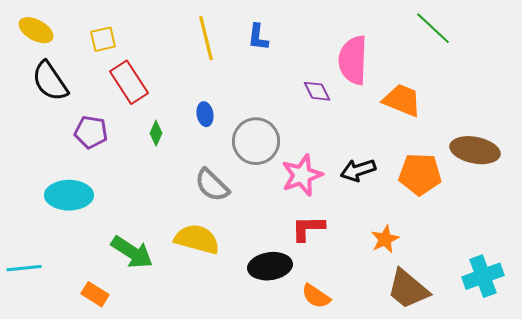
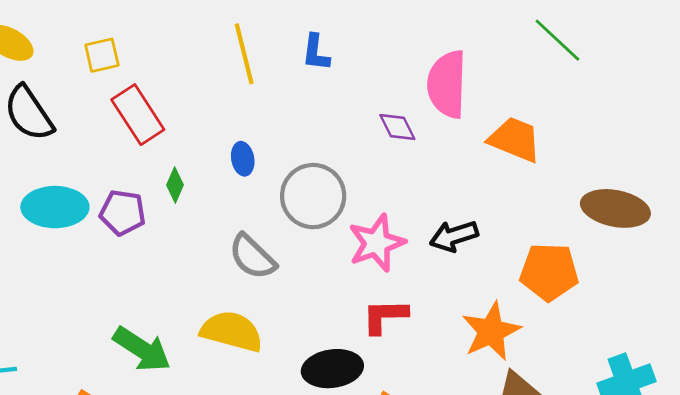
purple pentagon: (91, 132) -> (123, 213), moved
orange pentagon: (420, 174) -> (549, 272), moved
cyan ellipse: (69, 195) -> (55, 207), moved
orange star: (385, 239) -> (491, 331), size x1.5

